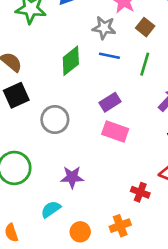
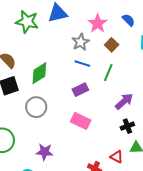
gray star: (104, 28) -> (81, 42), turned 30
green diamond: (71, 61) -> (39, 73), moved
purple rectangle: (110, 102) -> (80, 90), moved

